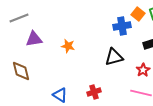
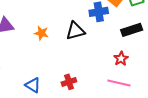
black triangle: (114, 57) -> (75, 31), moved

